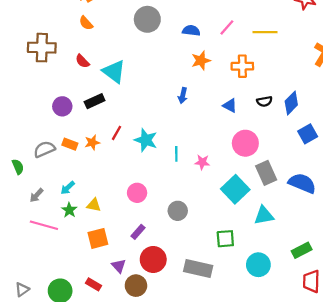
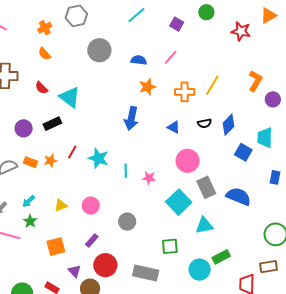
yellow line: (265, 32) -> (212, 85), moved, turned -60
blue arrow: (183, 96) -> (131, 118), size x1.6
blue square: (308, 134) -> (243, 152), turned -30
yellow triangle: (94, 205) -> (61, 205), moved, turned -32
green rectangle: (302, 250) -> (221, 257), moved

